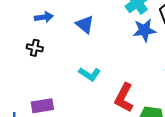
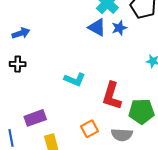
blue triangle: (85, 24) -> (97, 27), moved
blue star: (144, 30) -> (119, 28), size x0.7

